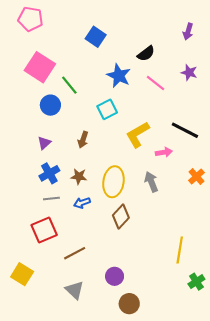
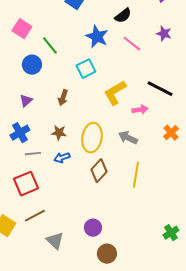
pink square: (40, 67) -> (22, 29), size x0.7
blue cross: (49, 173) -> (20, 133), moved
gray arrow: (151, 182) -> (128, 138), turned -42
yellow line: (180, 250) -> (136, 175), moved
brown line: (75, 253) -> (35, 216), moved

